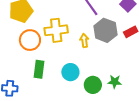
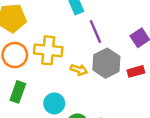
yellow arrow: (84, 41) -> (79, 70), turned 104

